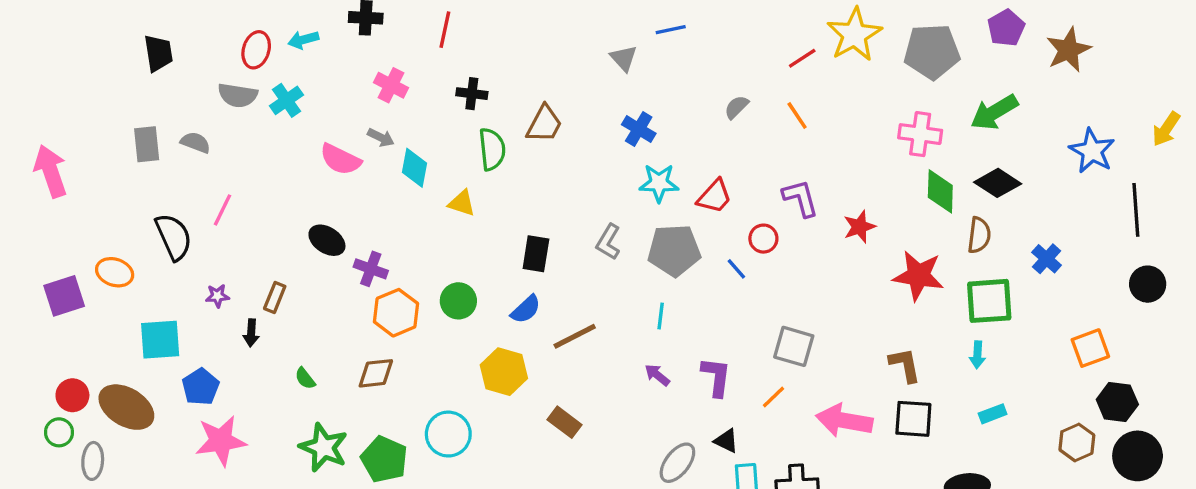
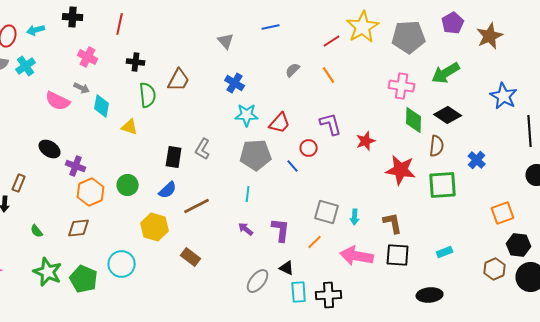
blue line: (671, 30) -> (271, 27), moved
gray L-shape: (608, 242) -> (203, 149), moved
cyan arrow: (977, 355) -> (355, 217), moved

